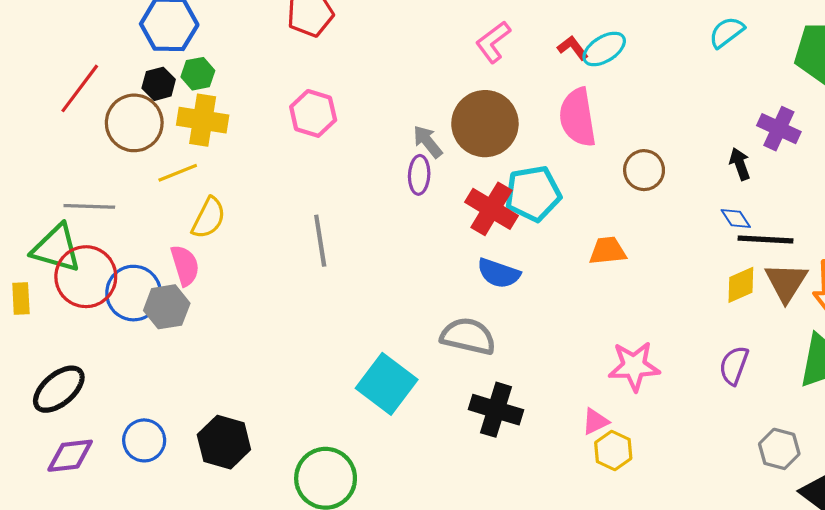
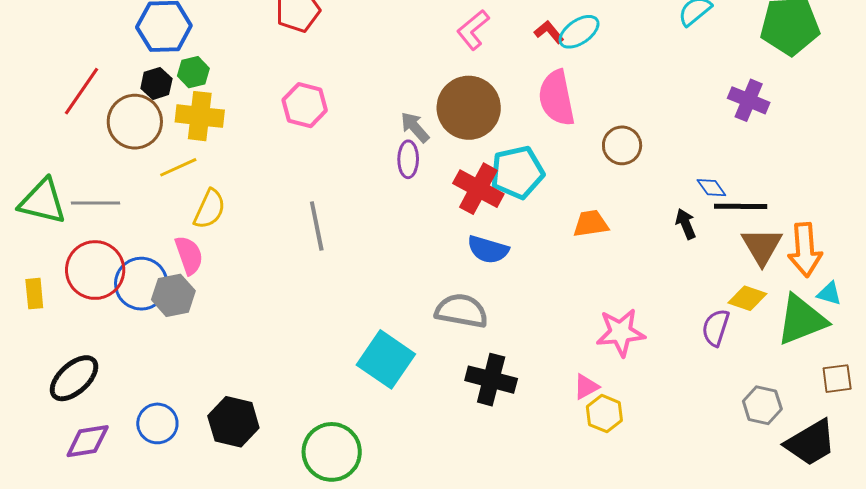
black arrow: (740, 164) -> (686, 224), moved
green triangle: (56, 248) -> (42, 201), moved
yellow diamond: (741, 285) -> (747, 298), moved, turned 45

